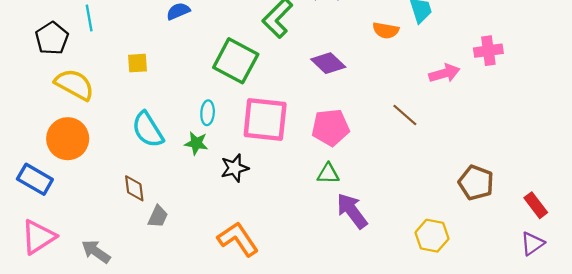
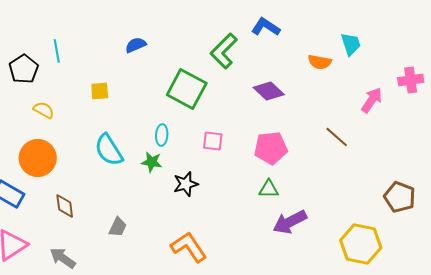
pink arrow: (444, 73) -> (372, 100), turned -40
yellow semicircle: (74, 85) -> (44, 110), size x0.6
pink square: (265, 120) -> (213, 141), size x0.5
brown diamond: (134, 188) -> (65, 206), moved
purple arrow: (352, 211) -> (290, 222), turned -80
yellow hexagon: (432, 236) -> (361, 244), size x1.4

